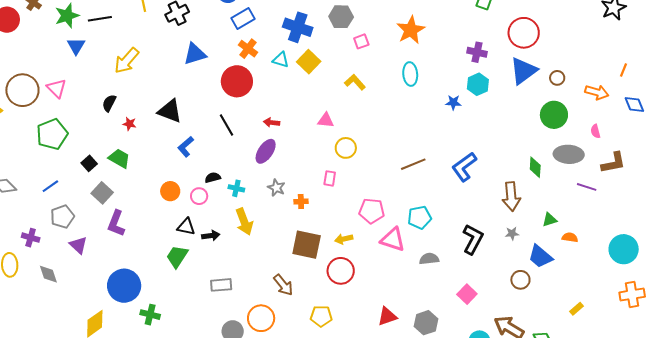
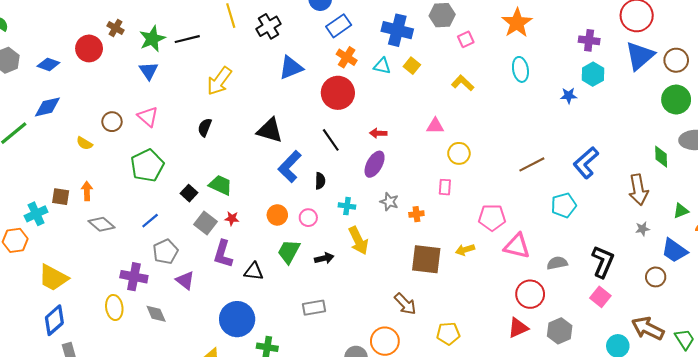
blue triangle: (76, 46) -> (149, 71), moved
yellow square: (309, 62) -> (412, 66), size x0.7
brown circle: (557, 78) -> (676, 60), size x1.5
brown circle: (22, 90) -> (112, 122), size x0.6
red star: (129, 124) -> (232, 218), moved
blue L-shape: (186, 147) -> (290, 167), size x1.4
black semicircle: (213, 178) -> (320, 181), moved, turned 112
cyan pentagon: (419, 217) -> (564, 205), moved
black triangle: (186, 227) -> (254, 271), moved
purple cross: (31, 238) -> (134, 277), size x1.4
black L-shape: (473, 239) -> (603, 262), moved
green trapezoid: (177, 256) -> (289, 252), moved
red circle: (341, 271) -> (530, 294), moved
gray rectangle: (221, 285) -> (314, 308), moved

